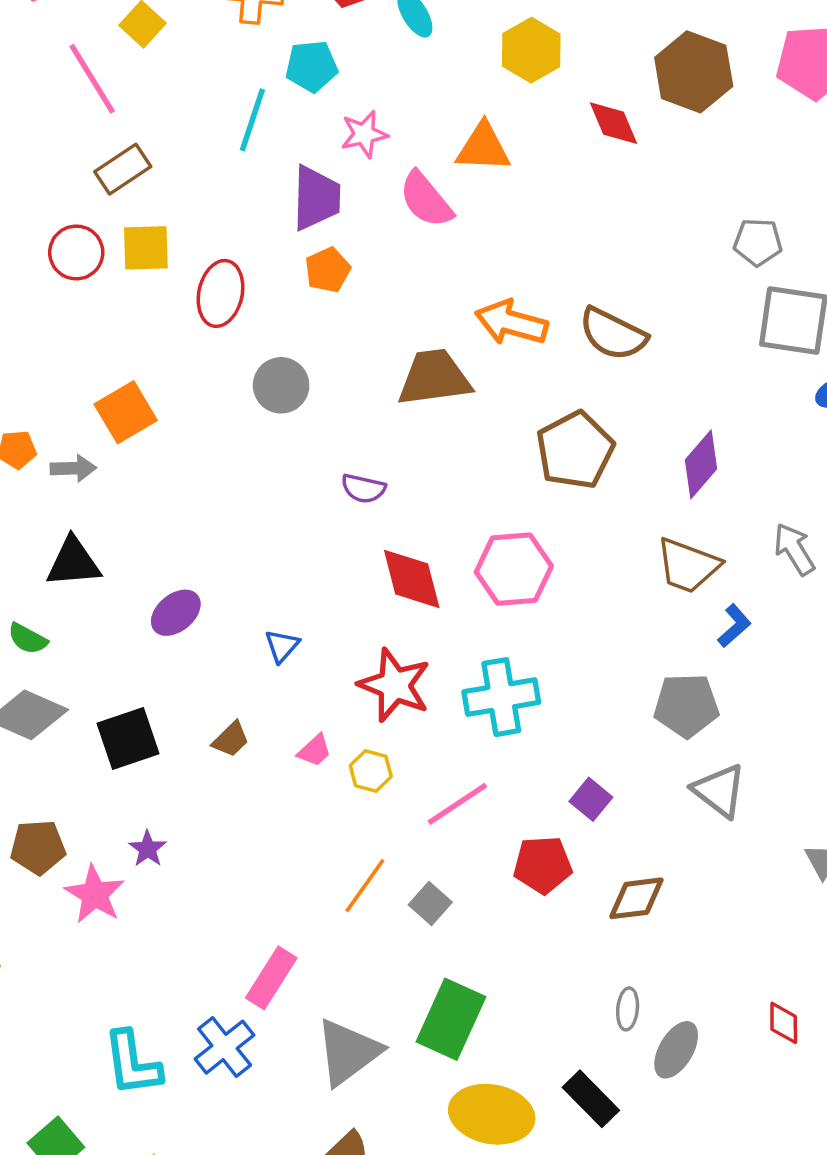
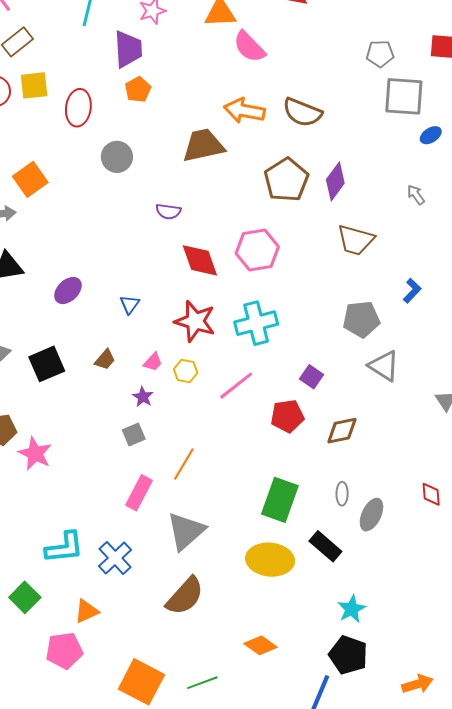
pink semicircle: (426, 200) -> (249, 47), moved
purple diamond: (701, 464) -> (335, 181), moved
gray arrow: (794, 549) -> (416, 195), moved, size x0.7
blue L-shape: (734, 626) -> (412, 291), moved
purple star: (148, 849) -> (143, 397), moved
orange line: (365, 886) -> (184, 464), moved
gray square: (430, 904) -> (134, 435), moved, turned 30
green rectangle: (451, 1019) -> (280, 500), moved
blue cross: (225, 1047) -> (115, 558), moved
cyan L-shape: (132, 1063) -> (64, 547), turned -84

